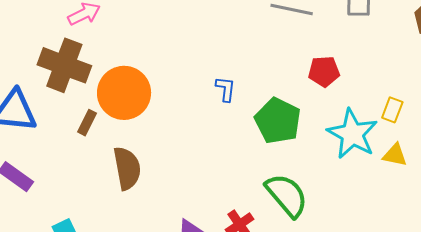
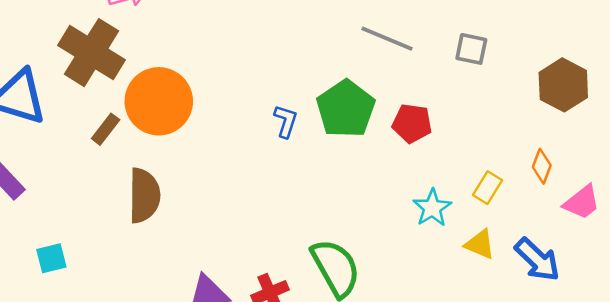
green pentagon: (278, 121) -> (346, 109), moved
cyan star: (352, 134) -> (432, 208), size x0.6

